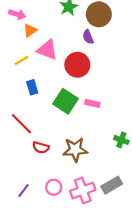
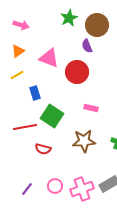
orange triangle: (30, 30) -> (18, 51), moved
yellow line: (21, 60) -> (17, 75), moved
green square: (66, 101) -> (52, 116), moved
red line: (21, 124) -> (25, 127), turned -55
brown star: (75, 150) -> (84, 141), moved

